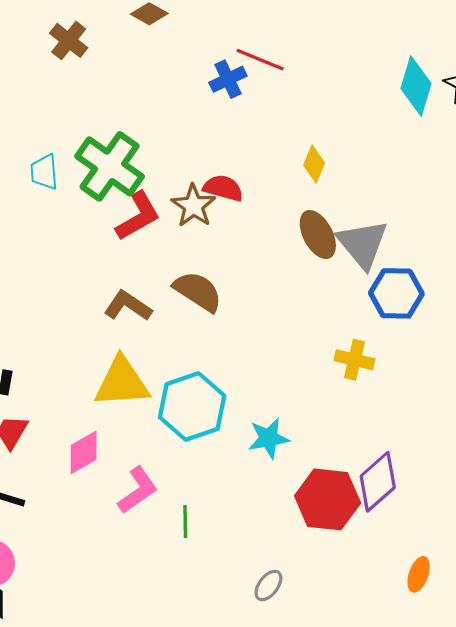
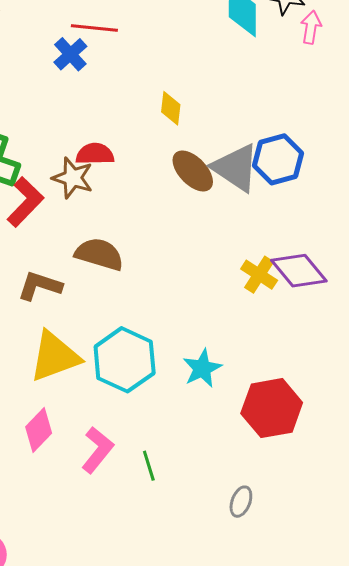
blue hexagon: (396, 293) -> (278, 159), moved
yellow cross: (354, 360) -> (259, 275), turned 36
purple diamond: (378, 482) -> (299, 271), moved, turned -72

